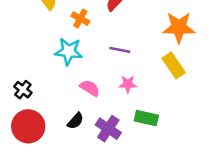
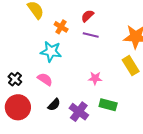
purple line: (120, 50) -> (91, 35), moved
pink semicircle: (90, 88) -> (45, 79), moved

